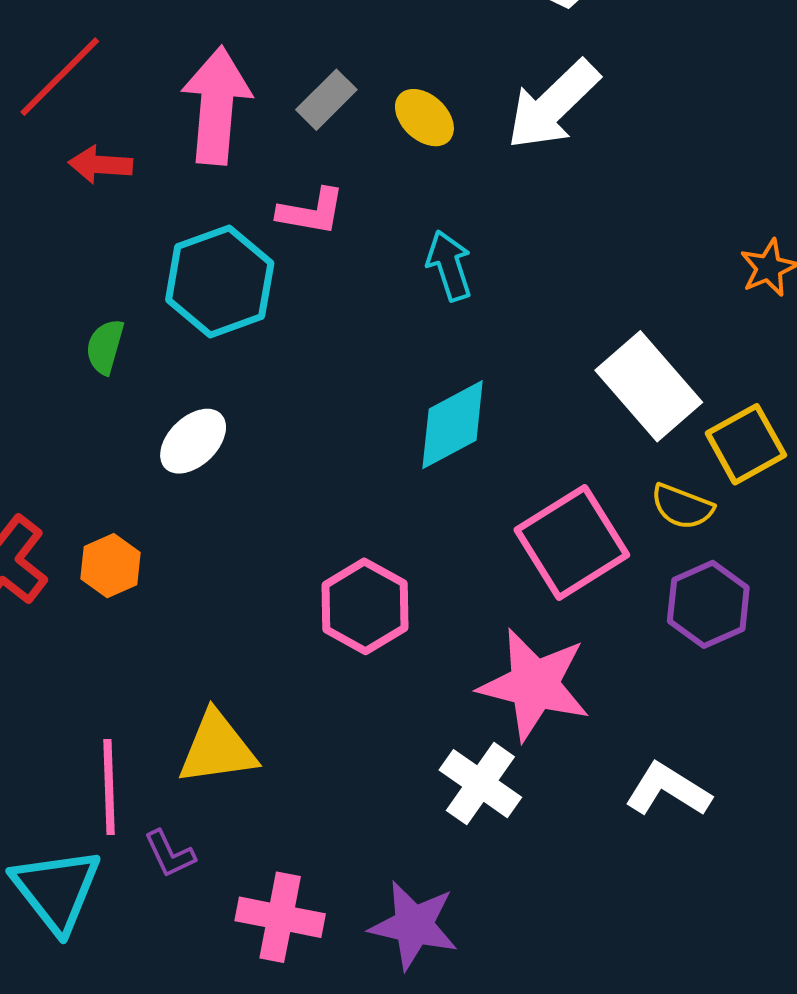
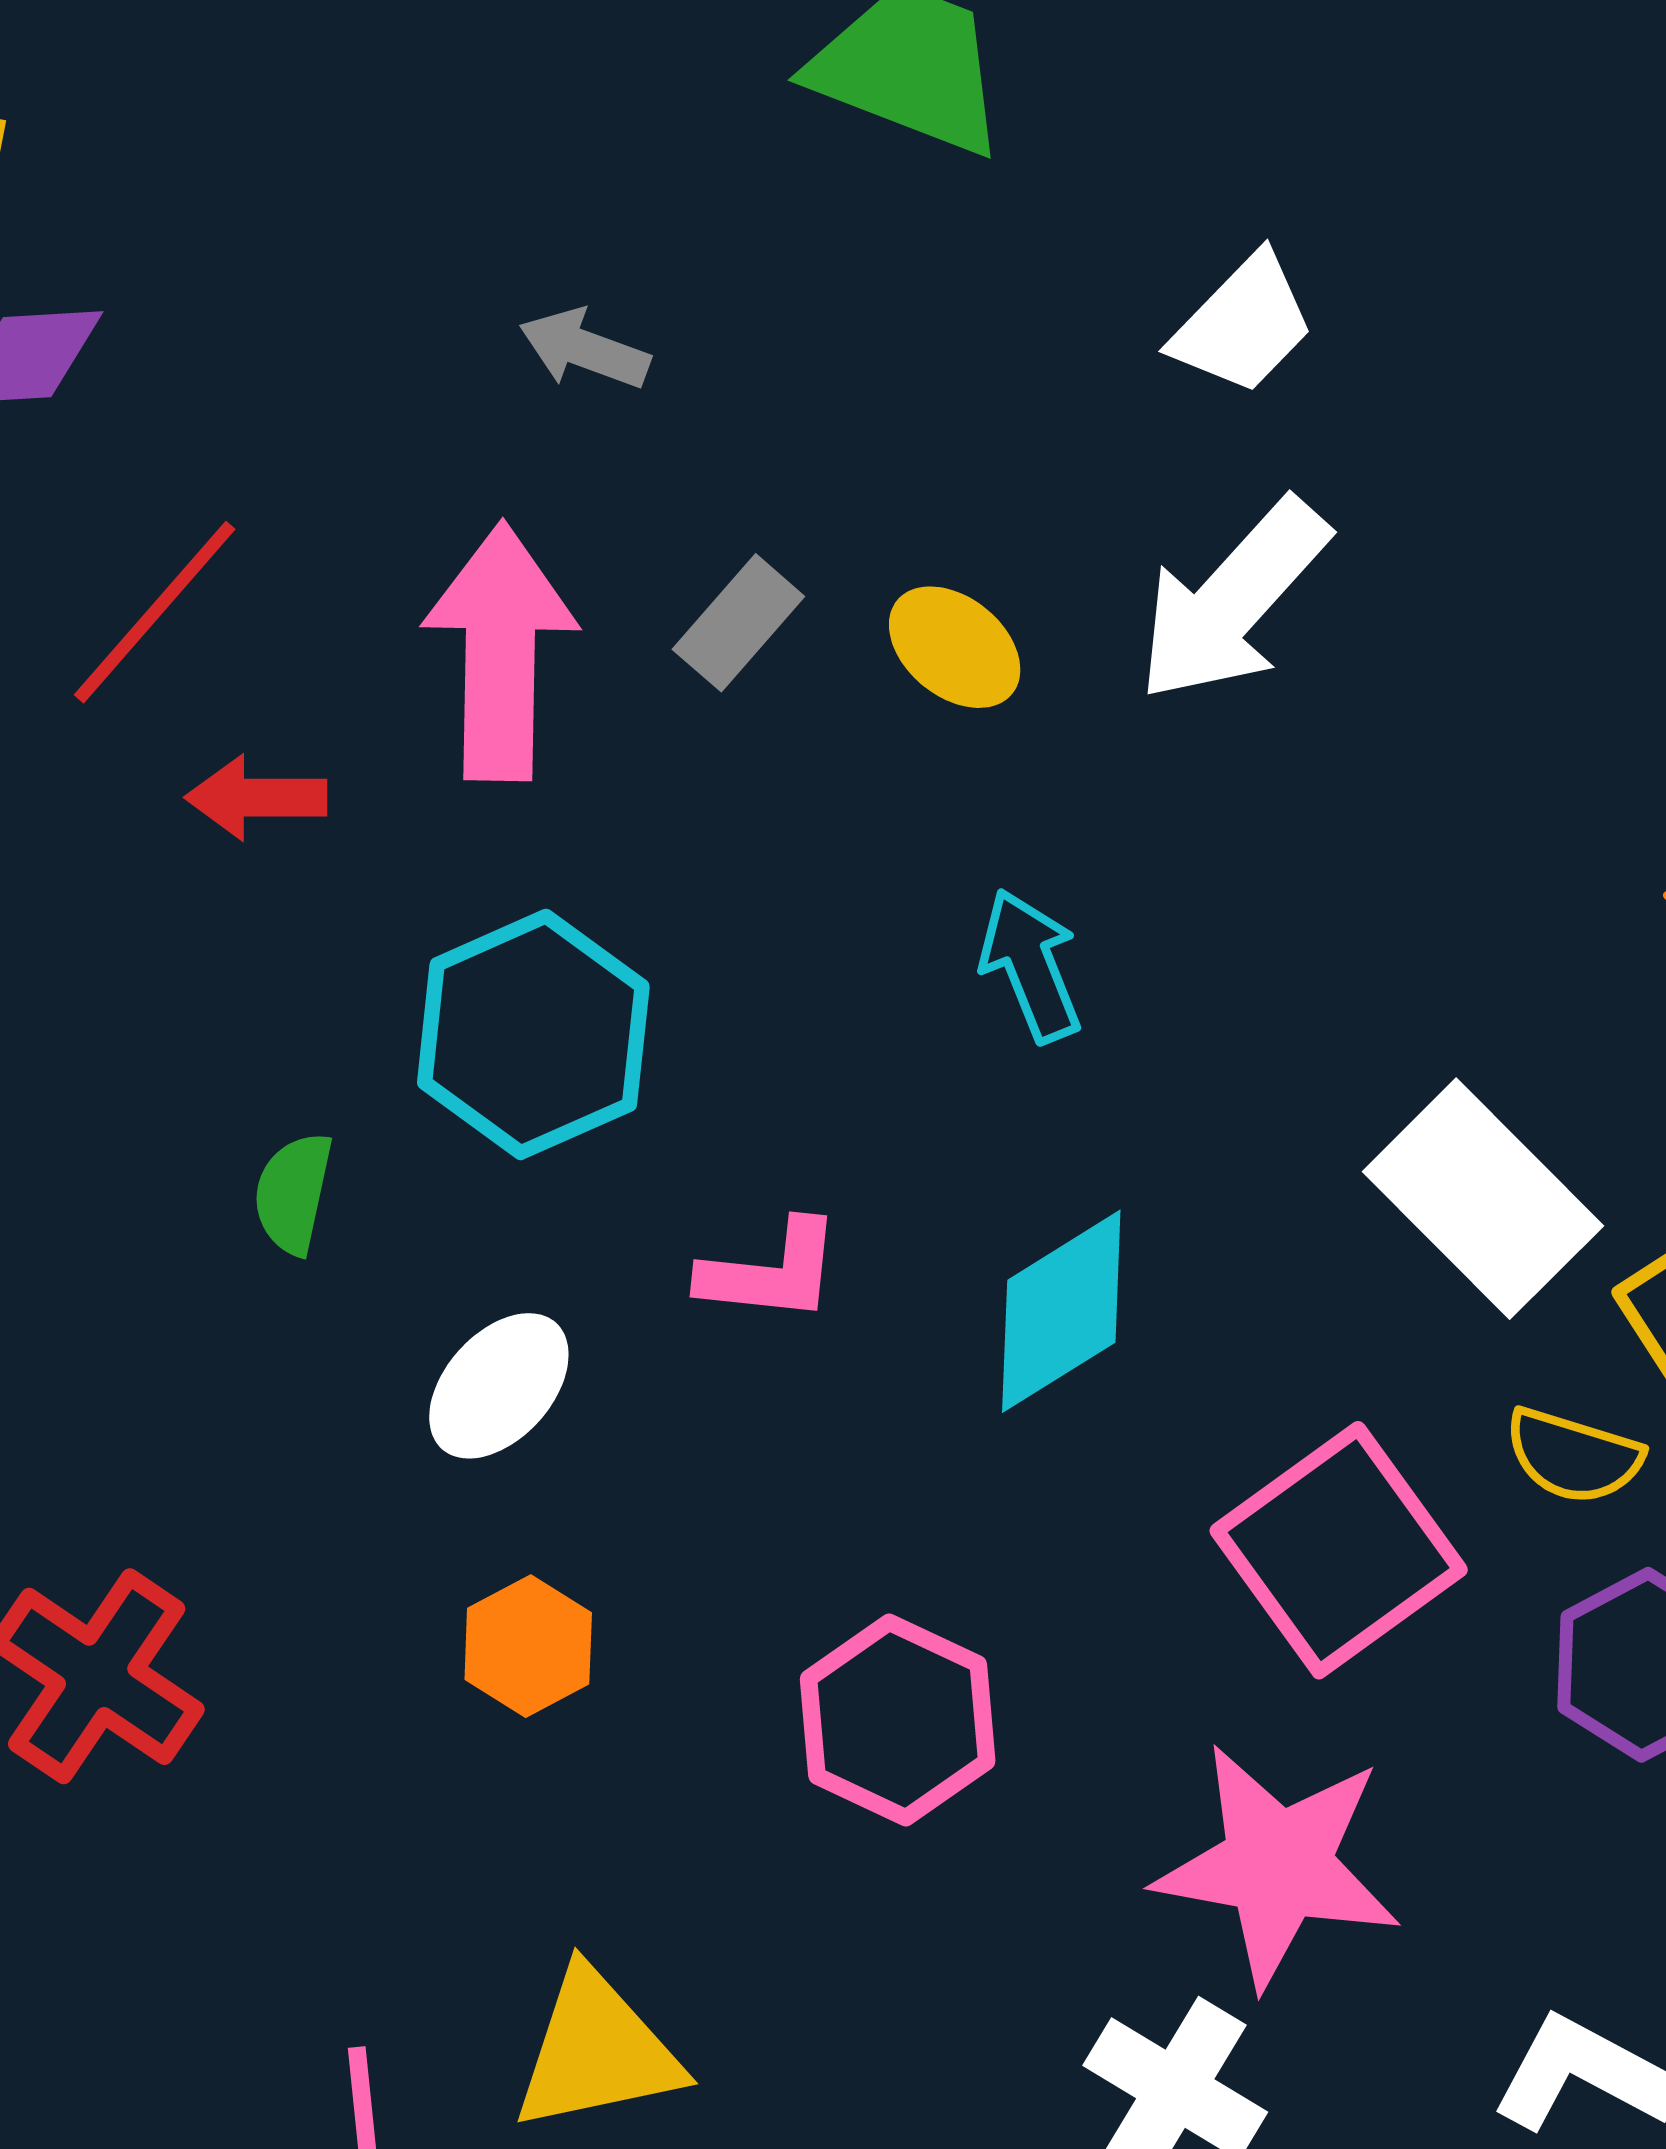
pink L-shape: (311, 212) -> (771, 1272), moved
orange hexagon: (110, 566) -> (528, 1646), moved

